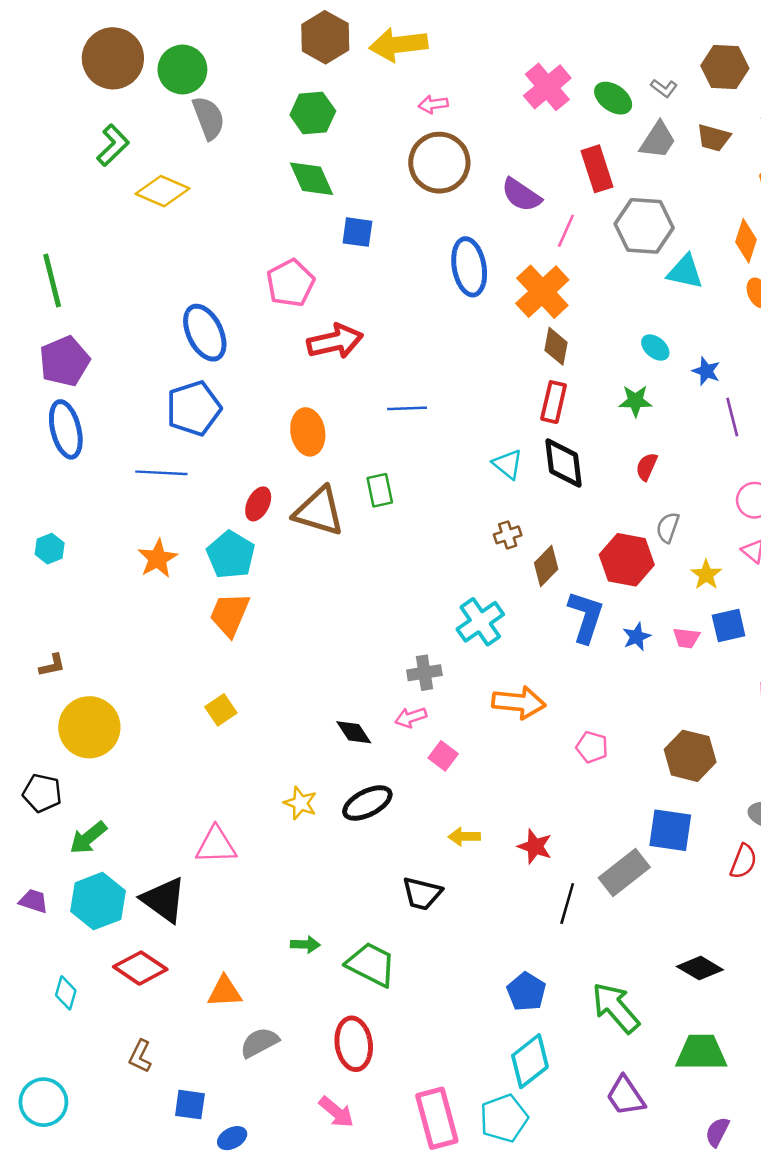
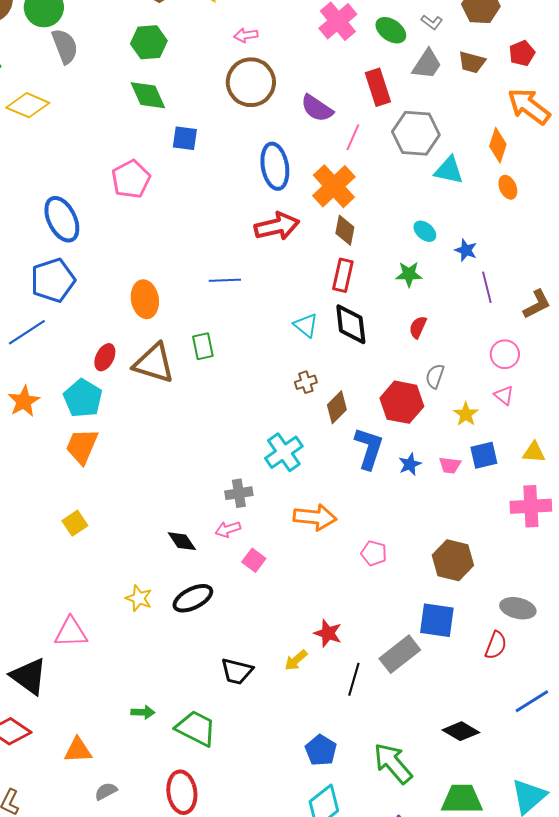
red arrow: (335, 341) -> (277, 226), moved
blue line: (161, 473) -> (27, 332), turned -36
yellow arrow: (464, 837) -> (296, 660), moved, turned -40
gray semicircle: (259, 1043) -> (106, 791), size x0.7

